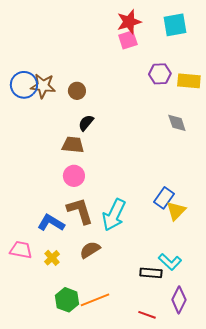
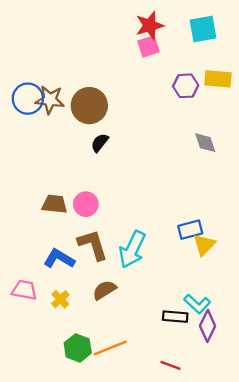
yellow rectangle: (189, 81) -> (218, 79), moved
brown circle: (77, 91) -> (89, 106), size x1.8
brown trapezoid: (73, 145) -> (55, 204), moved
blue rectangle: (164, 198) -> (190, 230), turned 40
purple diamond: (179, 300) -> (208, 326), moved

